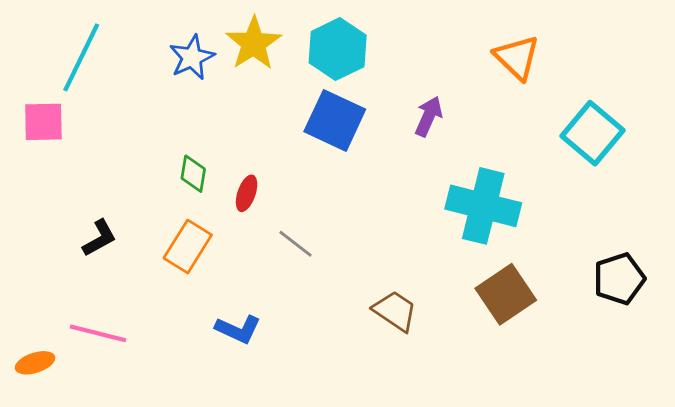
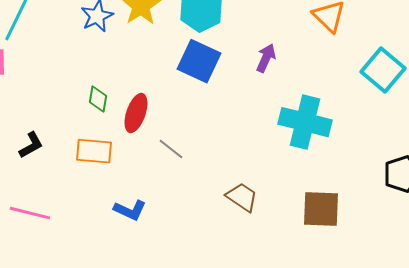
red ellipse: (247, 193) -> (136, 113), size x1.5
orange rectangle: (188, 247) -> (94, 151), turned 63
brown square: (506, 294) -> (321, 209), moved, turned 36

